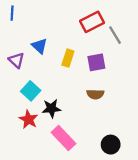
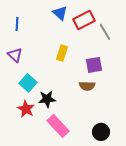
blue line: (12, 13) -> (17, 24), moved
blue triangle: (39, 46) -> (60, 13), moved
purple square: (96, 62) -> (94, 65), moved

